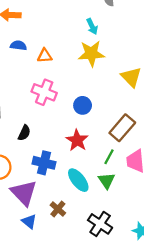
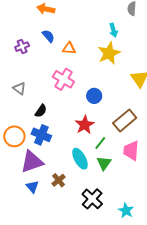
blue semicircle: (18, 45) -> (48, 36), turned 32
yellow star: (91, 54) -> (109, 53), turned -30
green line: (109, 157) -> (100, 143), moved
blue cross: (44, 163) -> (41, 135), moved
purple triangle: (24, 193) -> (32, 162), turned 45

